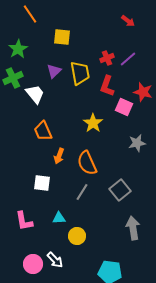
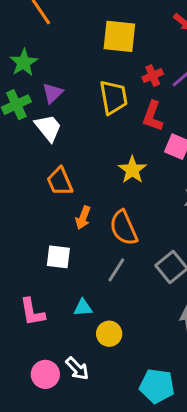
yellow square: (62, 37) -> (119, 36), moved, size x1.4
purple triangle: (54, 71) -> (53, 93), moved

